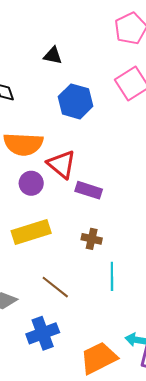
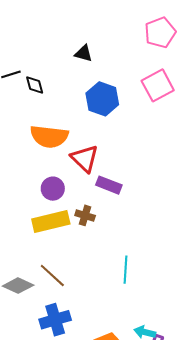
purple circle: (31, 183) -> (53, 189), moved
brown cross: (92, 239) -> (85, 215), moved
brown line: (55, 287) -> (52, 276), moved

